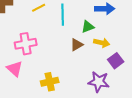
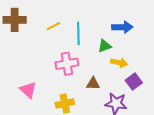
pink cross: (26, 44) -> (67, 64), moved
brown triangle: (77, 45) -> (93, 84), moved, turned 32

